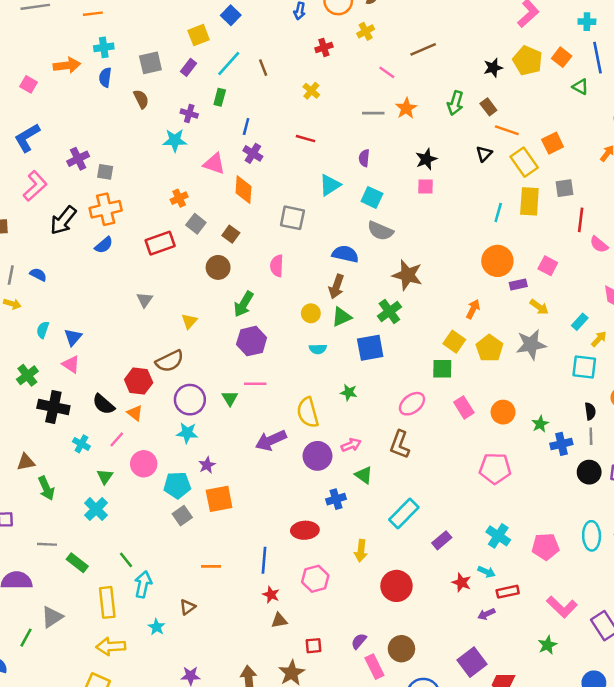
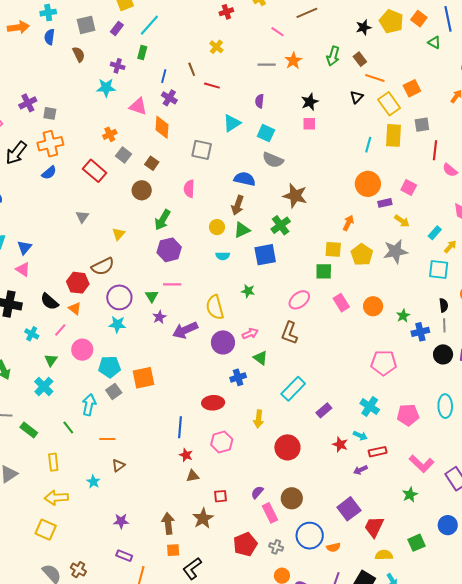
brown line: (263, 68) -> (192, 69), moved
red rectangle: (160, 243) -> (95, 171), turned 60
yellow square: (454, 342) -> (333, 249), turned -30
purple star: (207, 465) -> (159, 317), moved
pink pentagon: (495, 468) -> (384, 363), moved
orange line: (211, 566) -> (107, 439), moved
cyan arrow: (143, 584) -> (89, 405), moved
yellow rectangle: (107, 602) -> (53, 462), size x0.7

